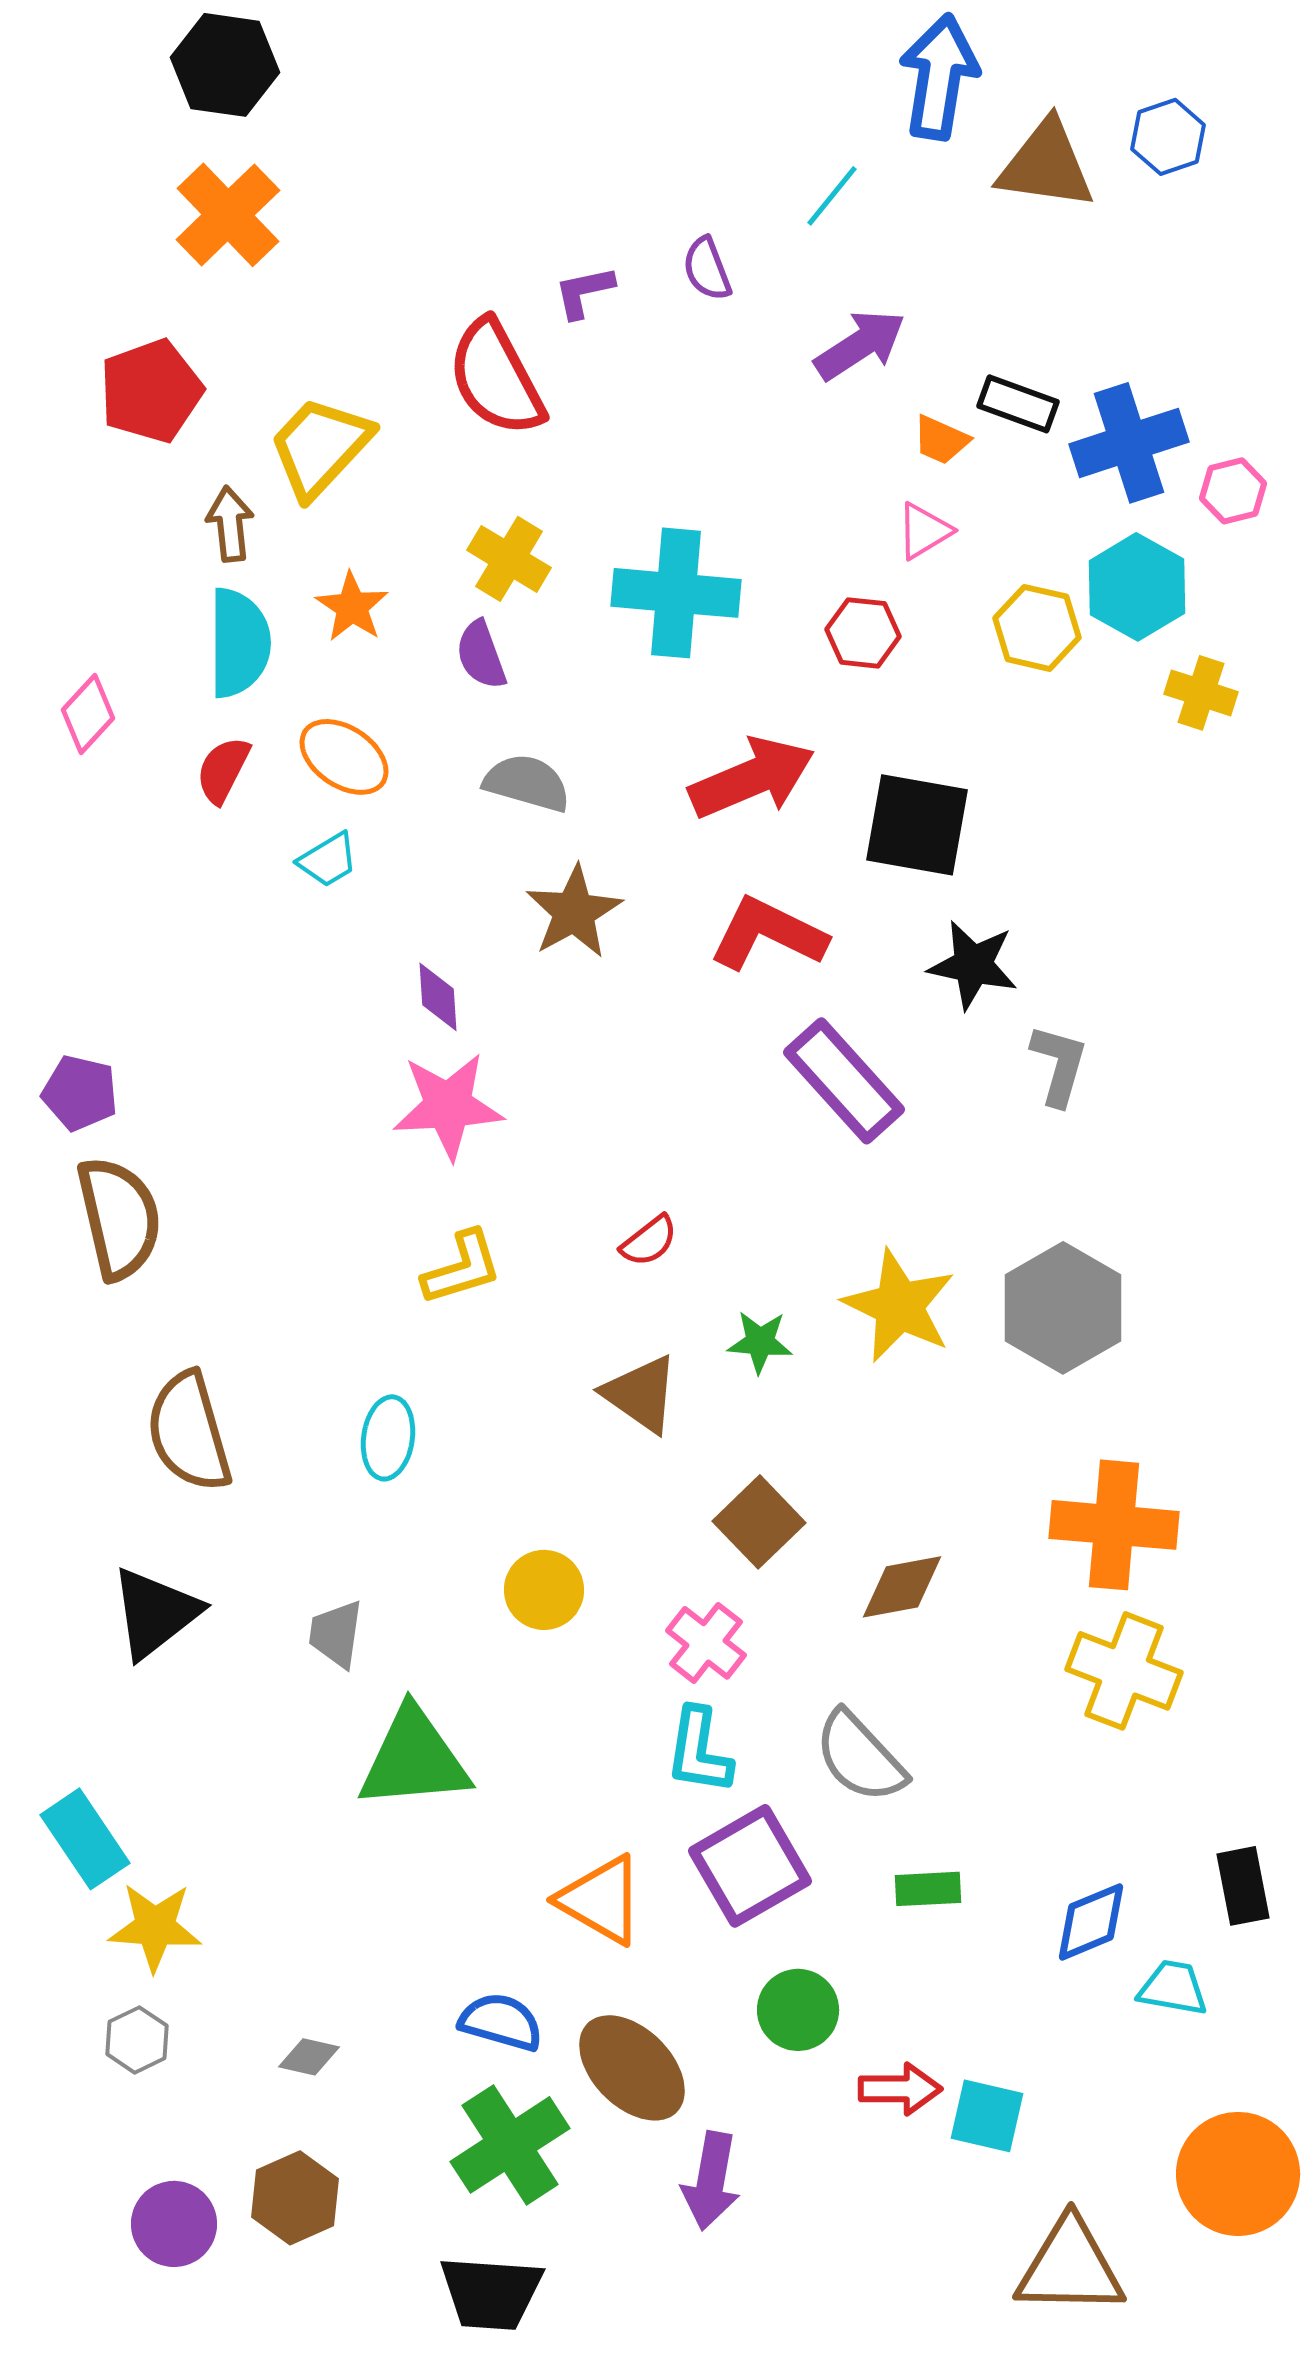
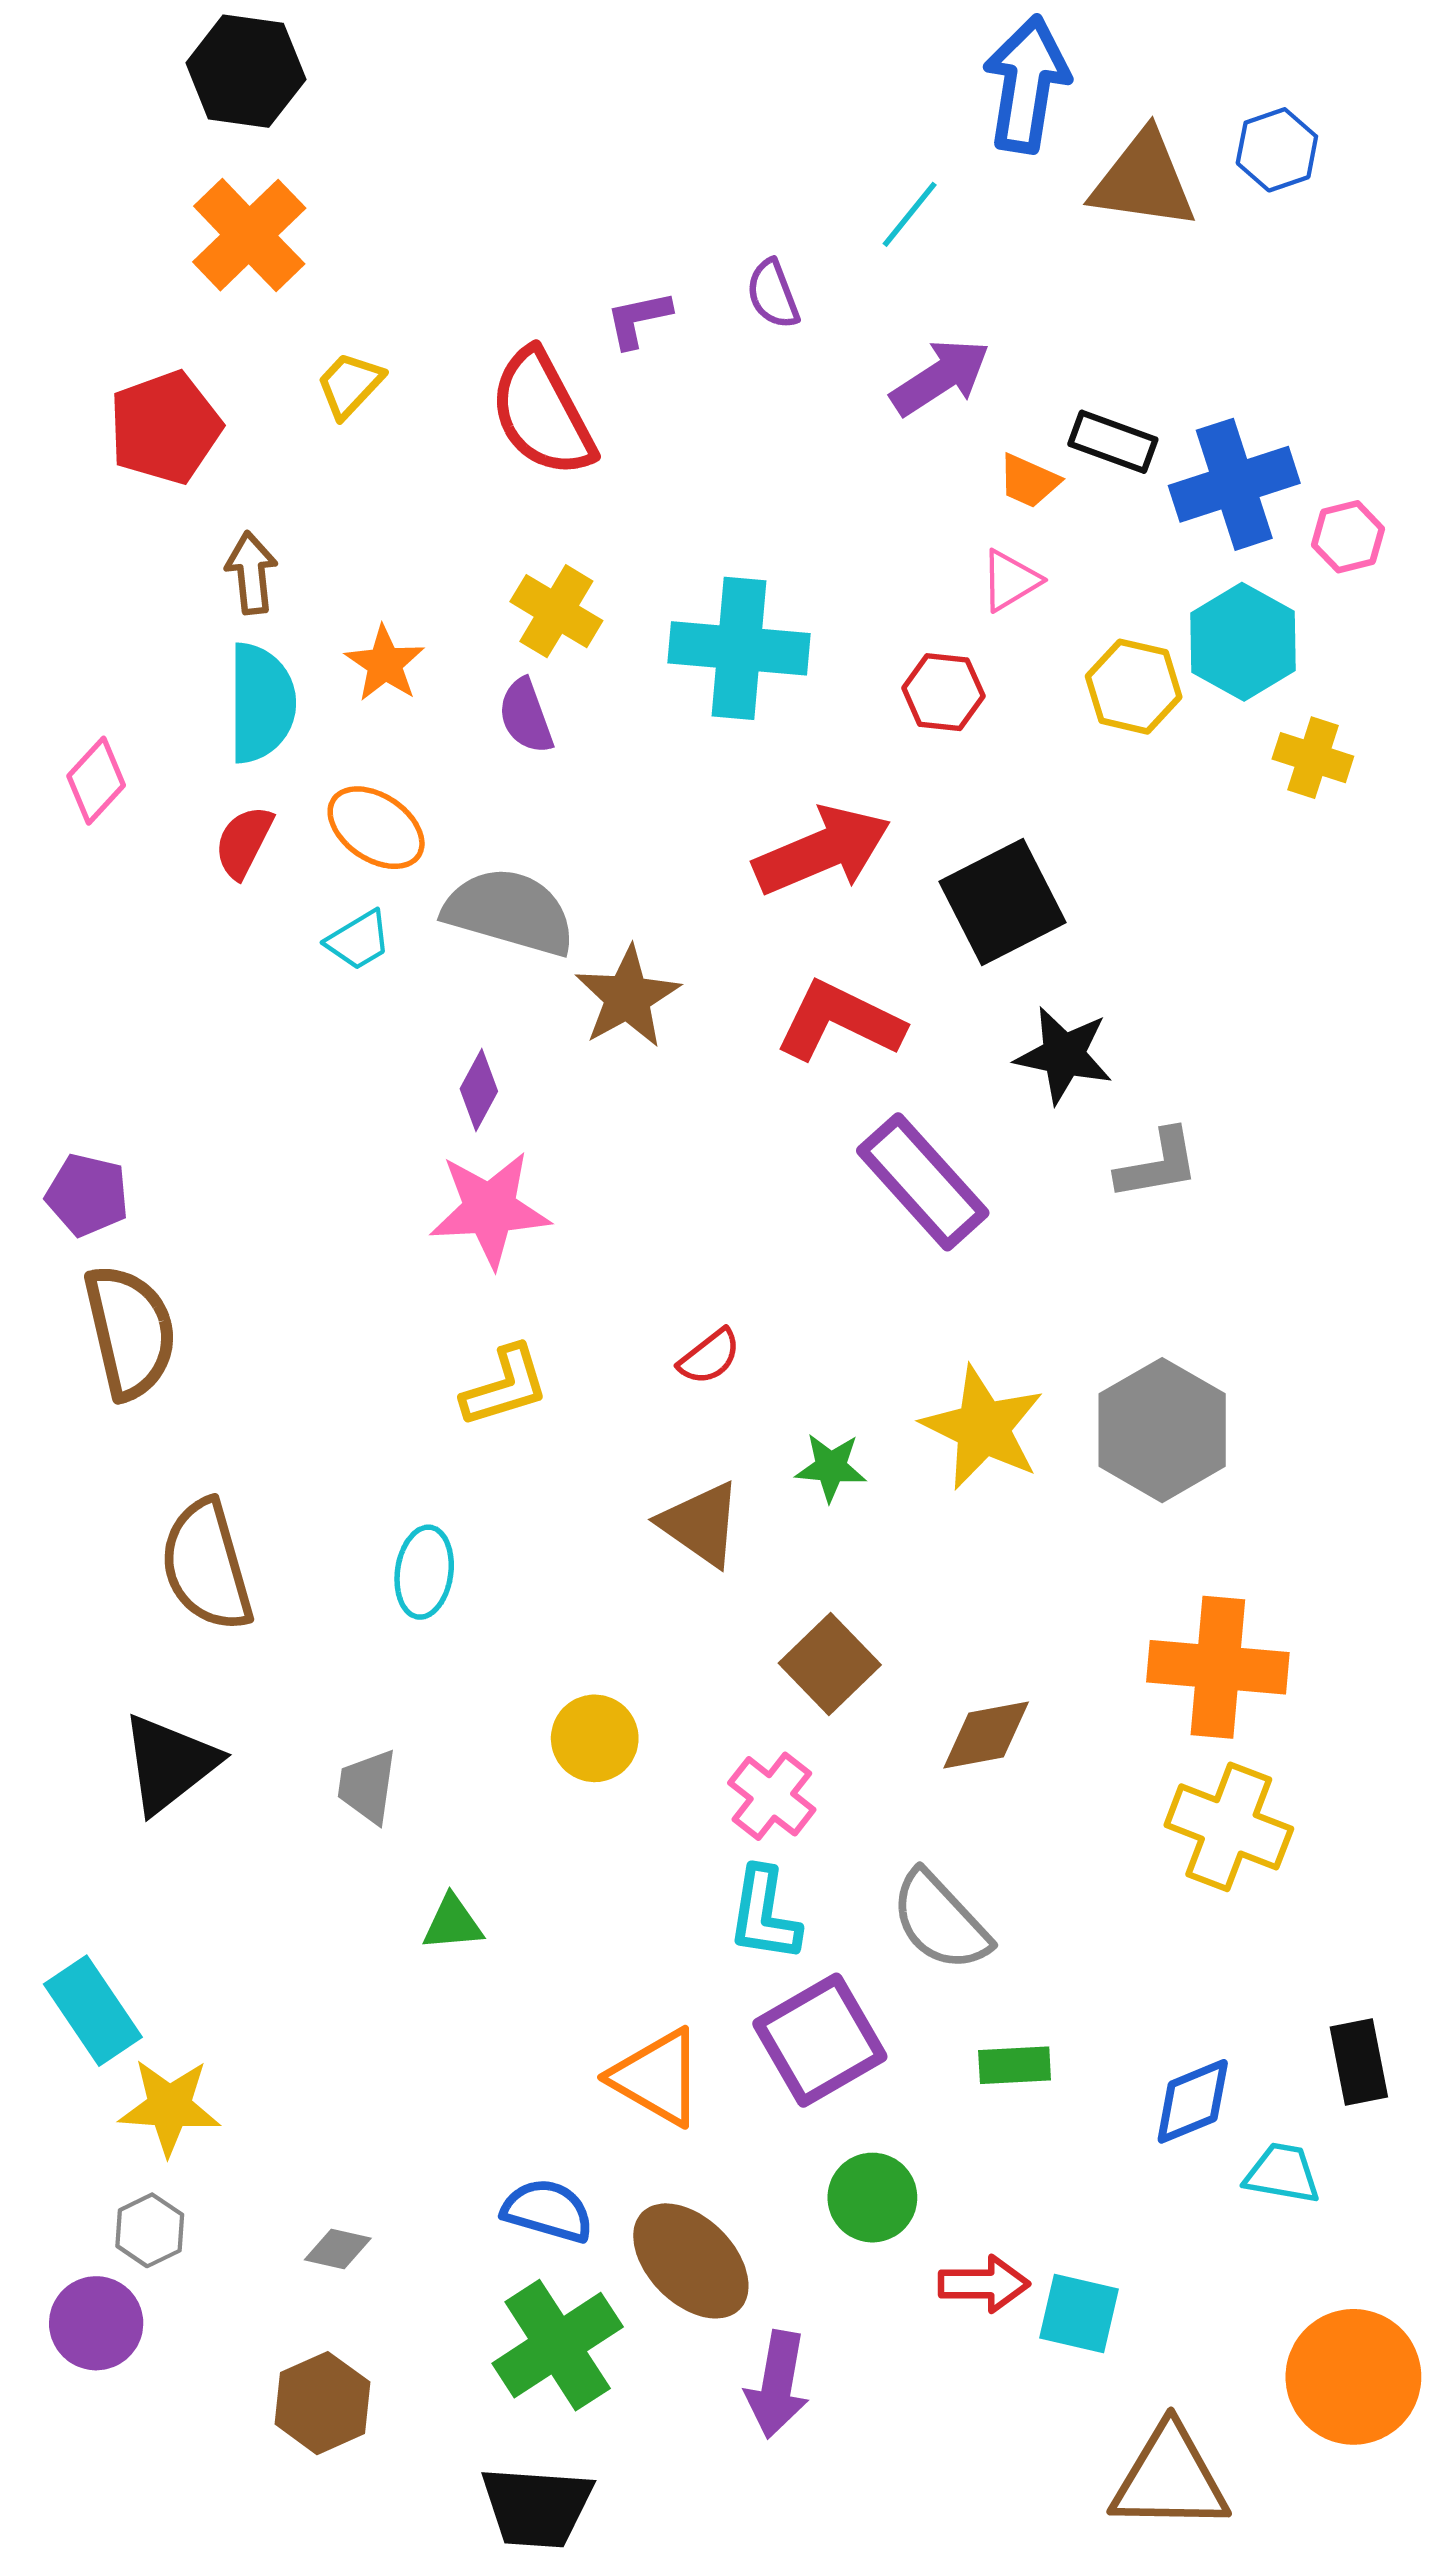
yellow trapezoid: (320, 447) -> (350, 385), moved, size x0.6
gray semicircle: (527, 783) -> (509, 912), moved, size x1.4
black square: (917, 825) -> (1002, 902), turned -37
purple diamond: (438, 997) -> (479, 1090), turned 32
gray L-shape: (1059, 1065) -> (1158, 1164), turned 64
green triangle: (414, 1759) -> (453, 1923), size x0.5
purple circle: (174, 2224) -> (96, 2323), moved

